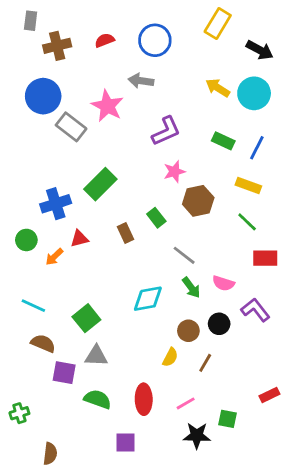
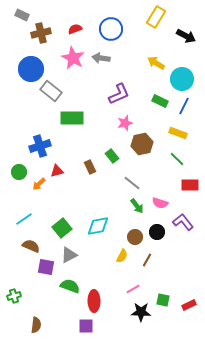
gray rectangle: (31, 21) -> (22, 15), turned -72
cyan circle: (254, 93) -> (182, 79), moved
pink star: (107, 106) -> (73, 58), moved
green rectangle: (100, 184) -> (72, 118), moved, turned 45
cyan diamond: (148, 299) -> (98, 226), moved
cyan line: (33, 306) -> (24, 219), turned -60
gray triangle: (96, 356) -> (69, 255), turned -30
red rectangle: (269, 395) -> (189, 305), moved
red ellipse: (144, 399) -> (94, 301), moved
purple square: (126, 443) -> (86, 326), moved

